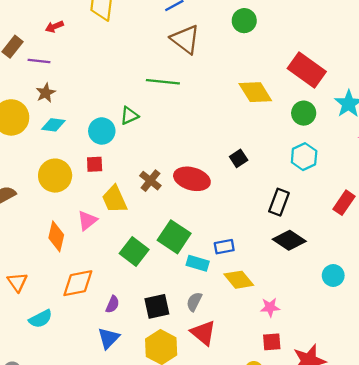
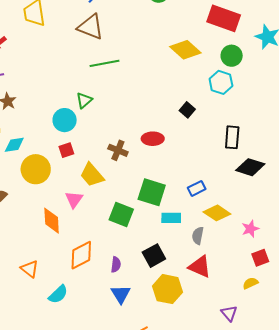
brown triangle: (185, 39) -> (91, 27), moved
cyan diamond: (53, 125) -> (14, 145), moved
cyan hexagon: (304, 157) -> (221, 82), moved
red ellipse: (192, 179) -> (153, 139), size x0.7
cyan rectangle: (198, 263) -> (171, 218), moved
gray semicircle: (194, 302) -> (198, 236), moved

